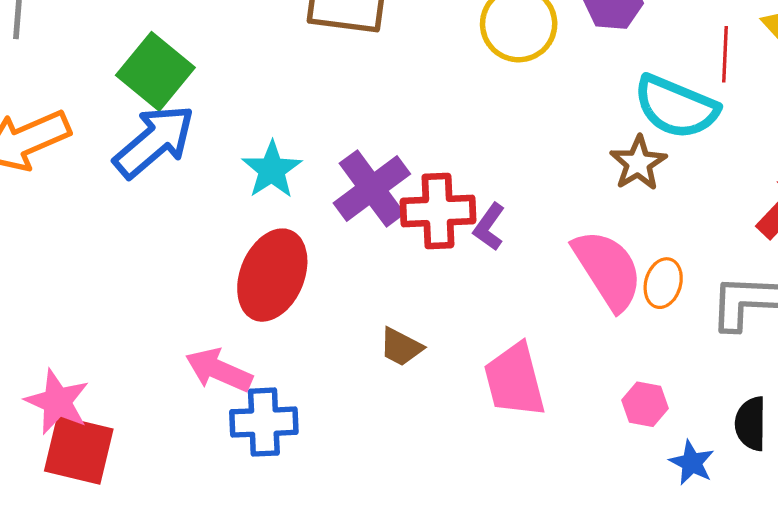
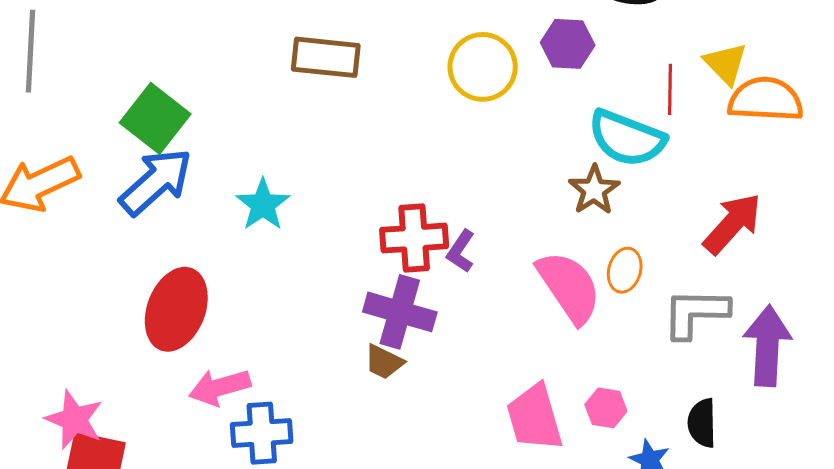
purple cross: (372, 188) -> (400, 312), moved, turned -36
red ellipse: (272, 275) -> (176, 309), moved
orange ellipse: (663, 283) -> (625, 270), moved
pink arrow: (219, 370) -> (220, 387), turned -38
pink trapezoid: (514, 380) -> (535, 417), moved

